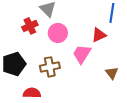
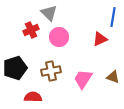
pink trapezoid: (82, 54) -> (83, 79), moved
brown triangle: (112, 73) -> (113, 77), turned -32

